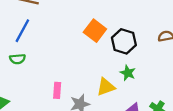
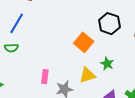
orange square: (95, 31) -> (84, 42), moved
black hexagon: (124, 41) -> (109, 24), moved

